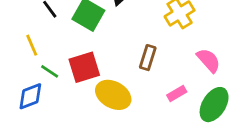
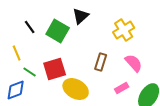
pink semicircle: (209, 60) -> (134, 63), moved

